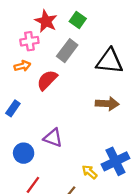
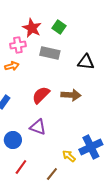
gray rectangle: (67, 51) -> (50, 53), turned 66
black triangle: (110, 61) -> (86, 62), size x0.7
red semicircle: (47, 80) -> (41, 95), moved
brown arrow: (107, 104) -> (71, 95), moved

